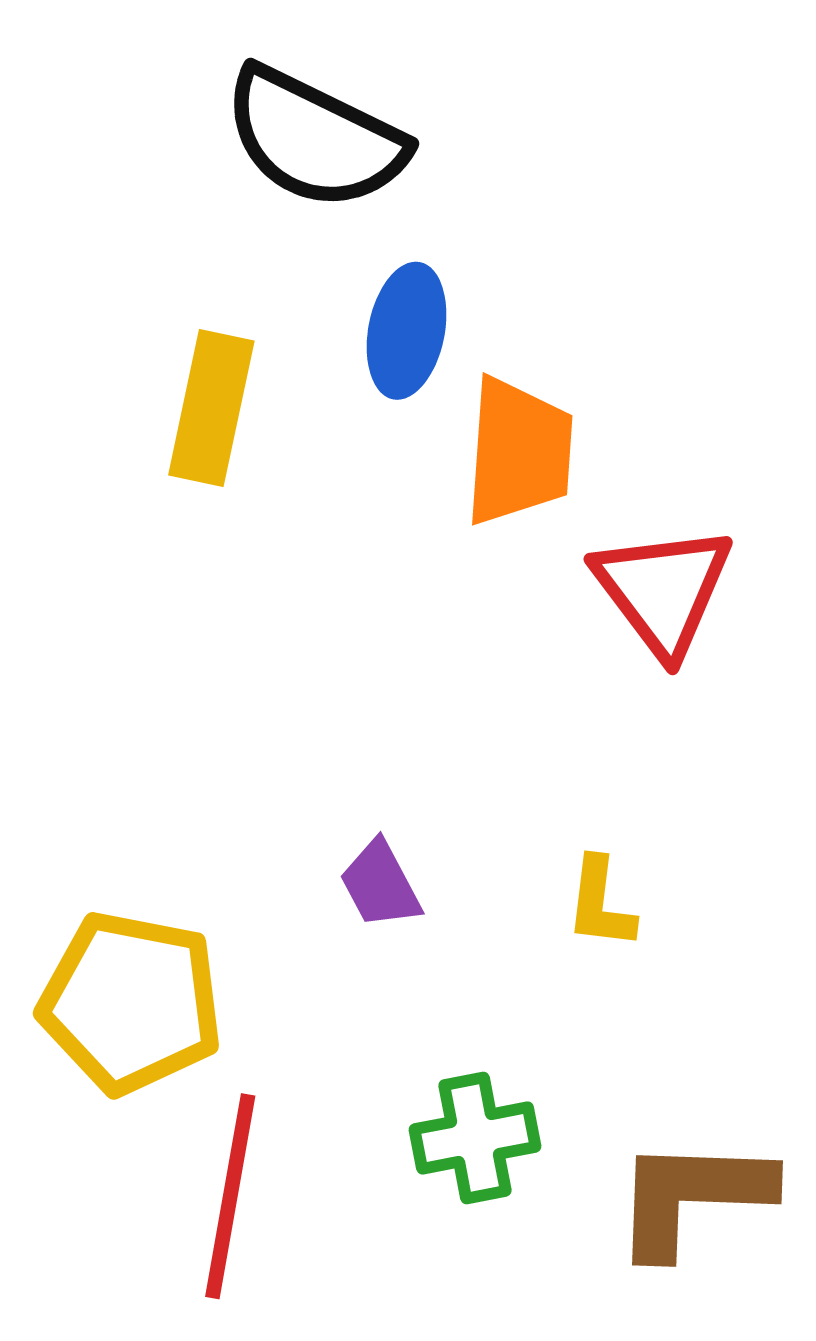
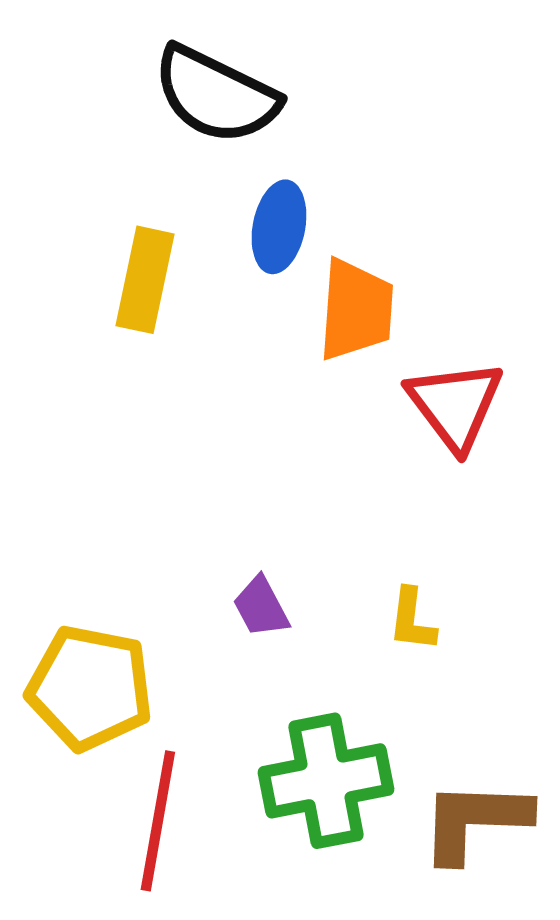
green cross: (475, 1138) -> (326, 781), size x1.5

